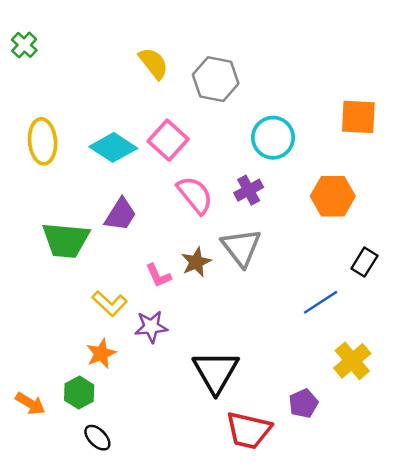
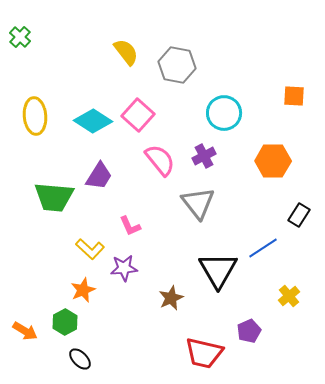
orange square: (358, 117) -> (294, 96), size x0.7
brown star: (196, 262) -> (171, 298), moved
yellow cross: (352, 361) -> (289, 296), size x0.7
black triangle: (216, 372) -> (218, 270), moved

